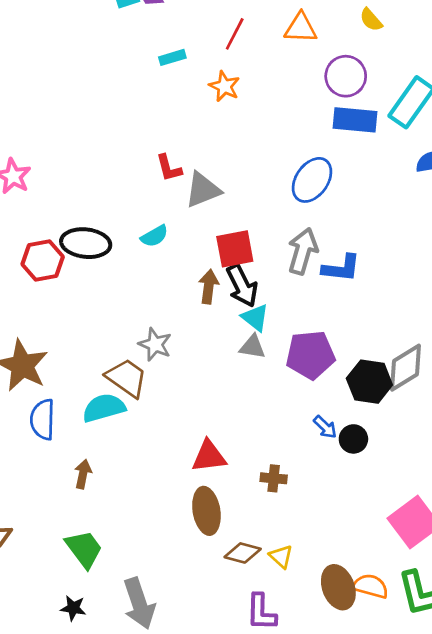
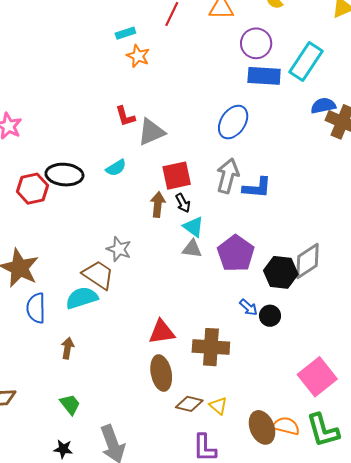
orange star: (224, 86) -> (138, 56), moved
black arrow: (242, 286) -> (183, 203), size x0.6
purple pentagon: (310, 355) -> (236, 253), turned -30
brown cross: (274, 478) -> (211, 347), size x1.8
green trapezoid: (84, 549) -> (70, 404), size x0.7

